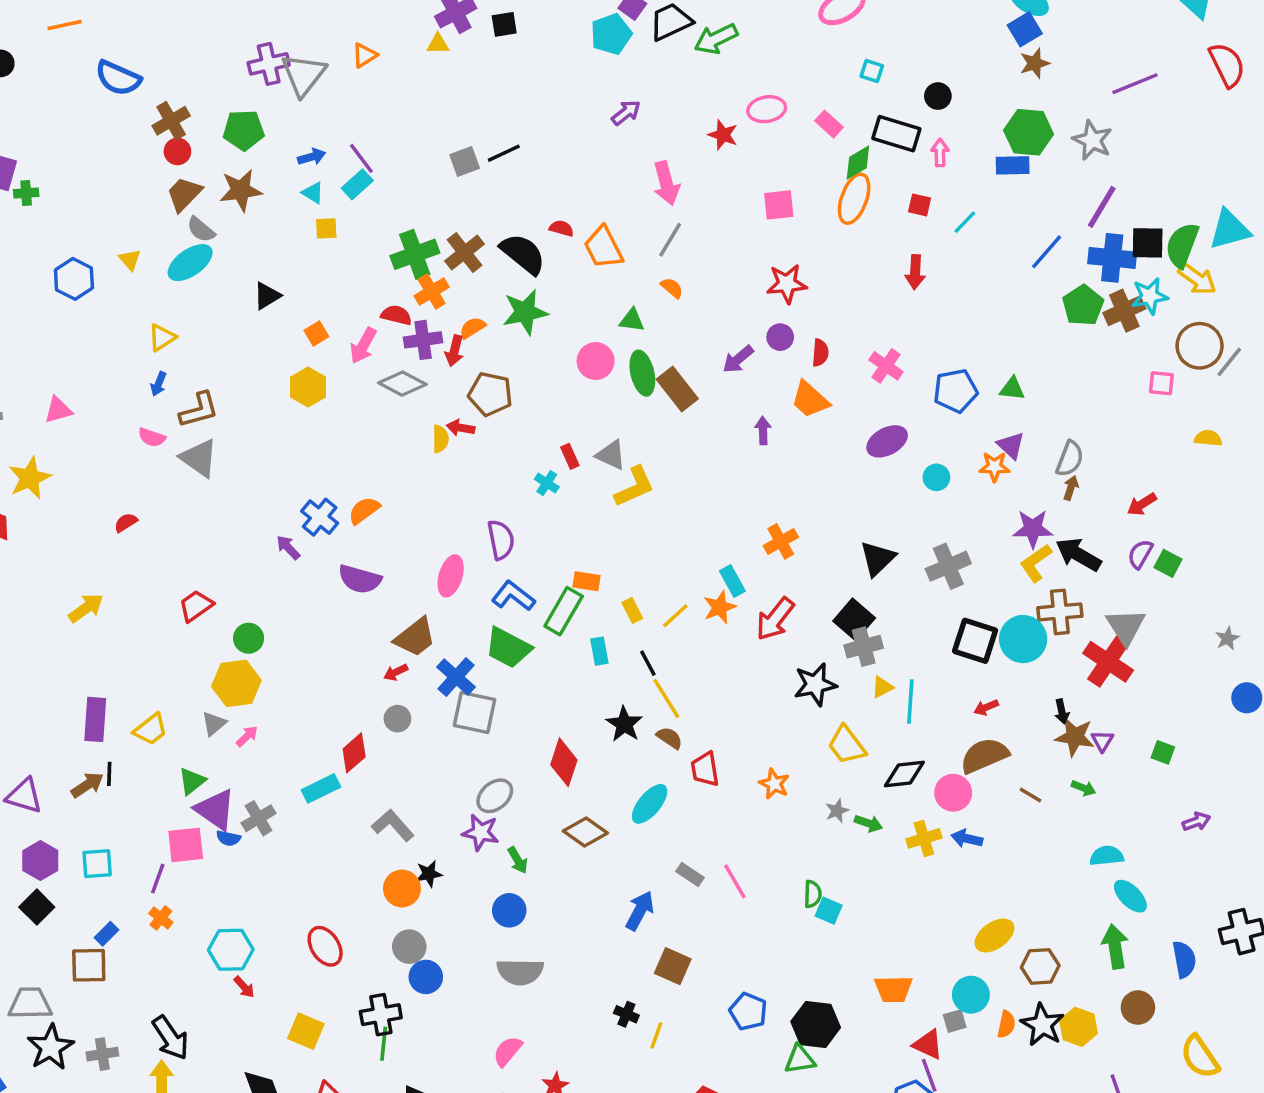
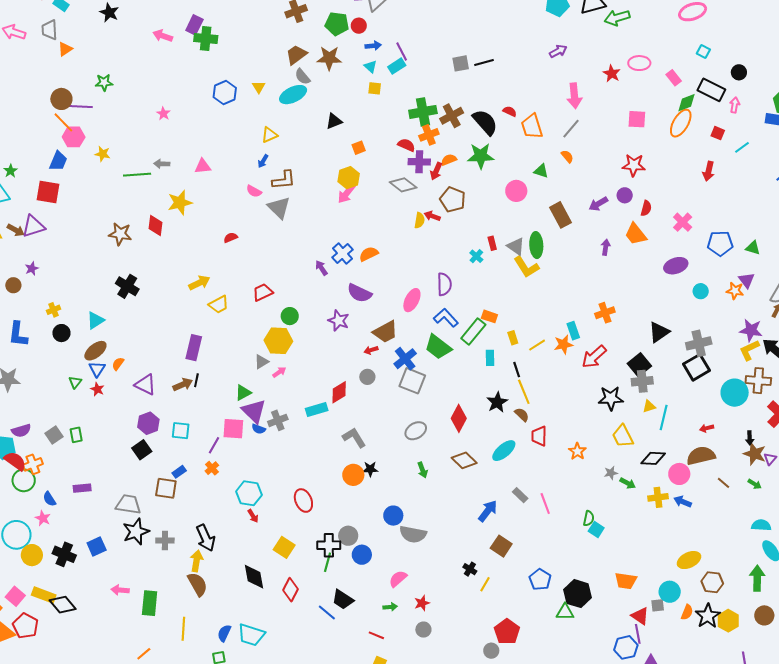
red circle: (177, 151) -> (359, 26), moved
green cross: (26, 193) -> (206, 39), size x1.6
pink arrow: (363, 346) -> (346, 193), moved
green ellipse: (642, 373) -> (536, 245), moved
yellow L-shape: (635, 487) -> (526, 267), turned 72
black square: (975, 641) -> (697, 367), moved, turned 32
yellow trapezoid: (151, 729) -> (219, 305), moved
purple star: (481, 832) -> (339, 321), moved
blue circle: (509, 910) -> (393, 516), moved
gray circle: (409, 947) -> (348, 536), moved
blue circle: (426, 977) -> (362, 555), moved

